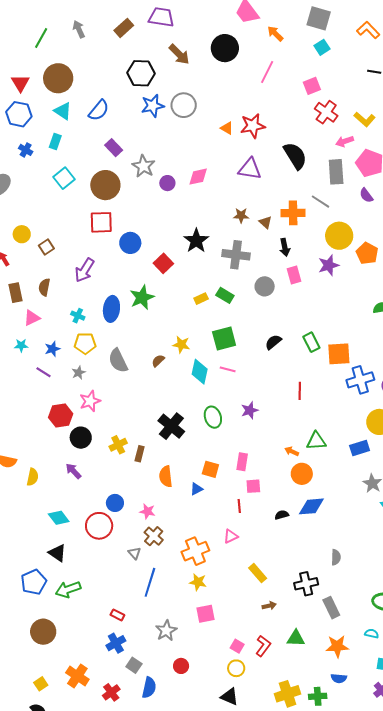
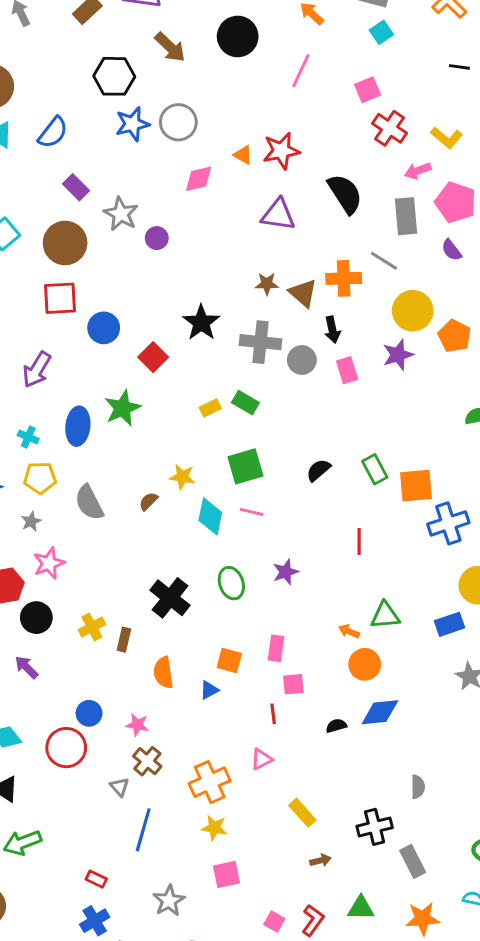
pink diamond: (198, 177) -> (199, 179), moved
brown triangle: (265, 222) -> (303, 293), size x1.5
gray circle: (265, 286) -> (302, 360), moved

